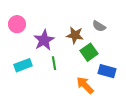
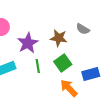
green square: (89, 52) -> (63, 63), moved
blue rectangle: (107, 71) -> (91, 74), turned -30

